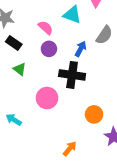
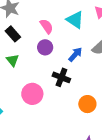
black cross: (72, 75) -> (61, 77), size x0.7
orange circle: (94, 114) -> (87, 104), moved

